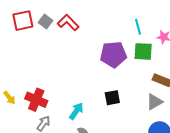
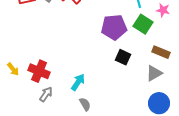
green square: (143, 51) -> (143, 24), turned 30
black square: (112, 98) -> (123, 57), moved, turned 35

